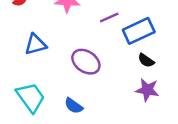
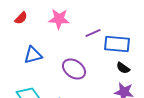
blue rectangle: (139, 31) -> (117, 44), turned 30

